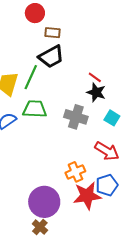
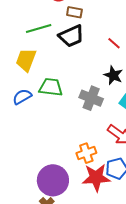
green line: (31, 77) -> (39, 28), moved, turned 45
red line: (95, 77) -> (114, 43), moved

